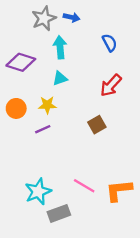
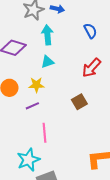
pink line: (84, 186) -> (44, 133), moved, turned 54

